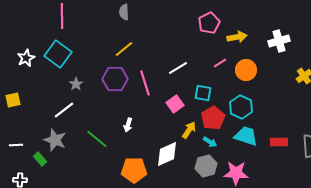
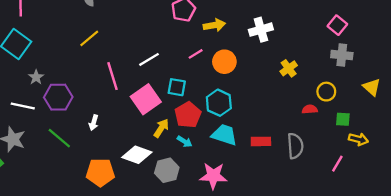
purple hexagon: (115, 79) -> (58, 97), moved
pink square: (175, 104) -> (146, 99), size x1.5
white line: (64, 110) -> (23, 106), turned 50
white diamond: (167, 154) -> (137, 155), turned 44
gray hexagon: (206, 166) -> (167, 170), moved

